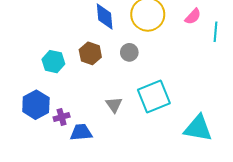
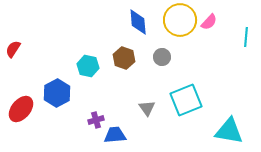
pink semicircle: (193, 16) -> (209, 22), moved
blue hexagon: (36, 105) -> (57, 93), moved

